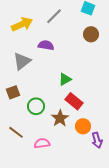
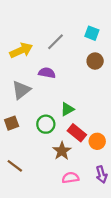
green circle: (36, 106) -> (46, 124), moved
orange circle: (83, 126) -> (97, 141), moved
pink semicircle: (42, 143) -> (70, 178), moved

